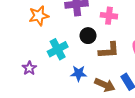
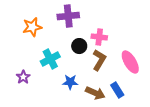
pink cross: (109, 16) -> (99, 37), moved
brown L-shape: (109, 50) -> (99, 60), turned -55

